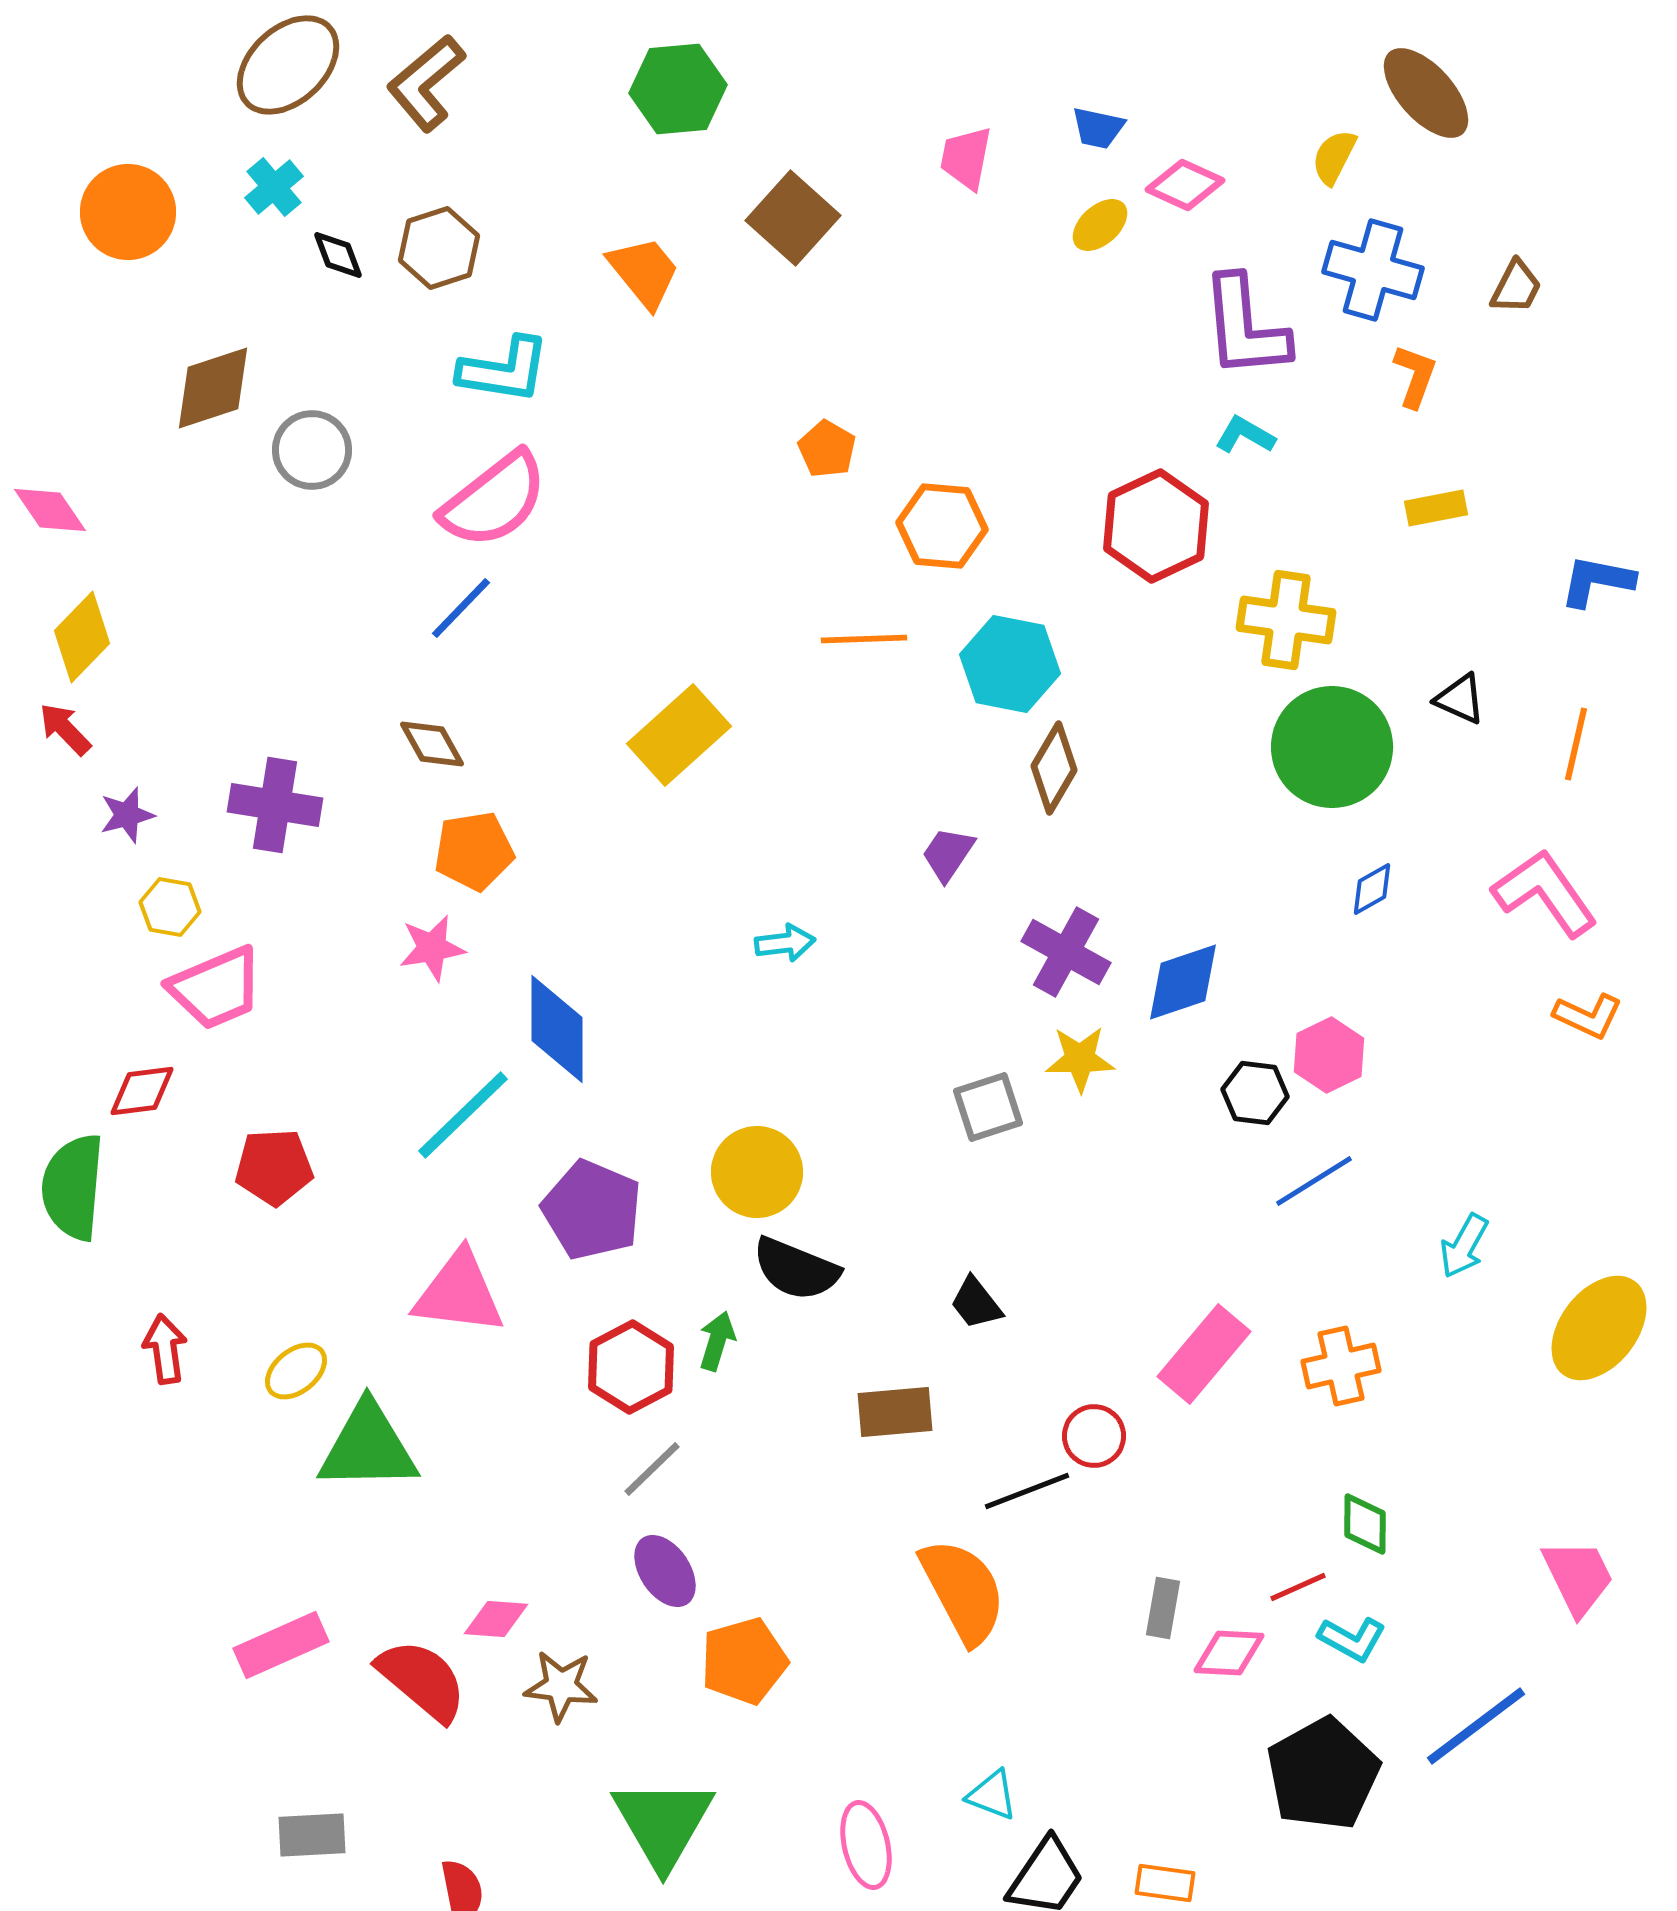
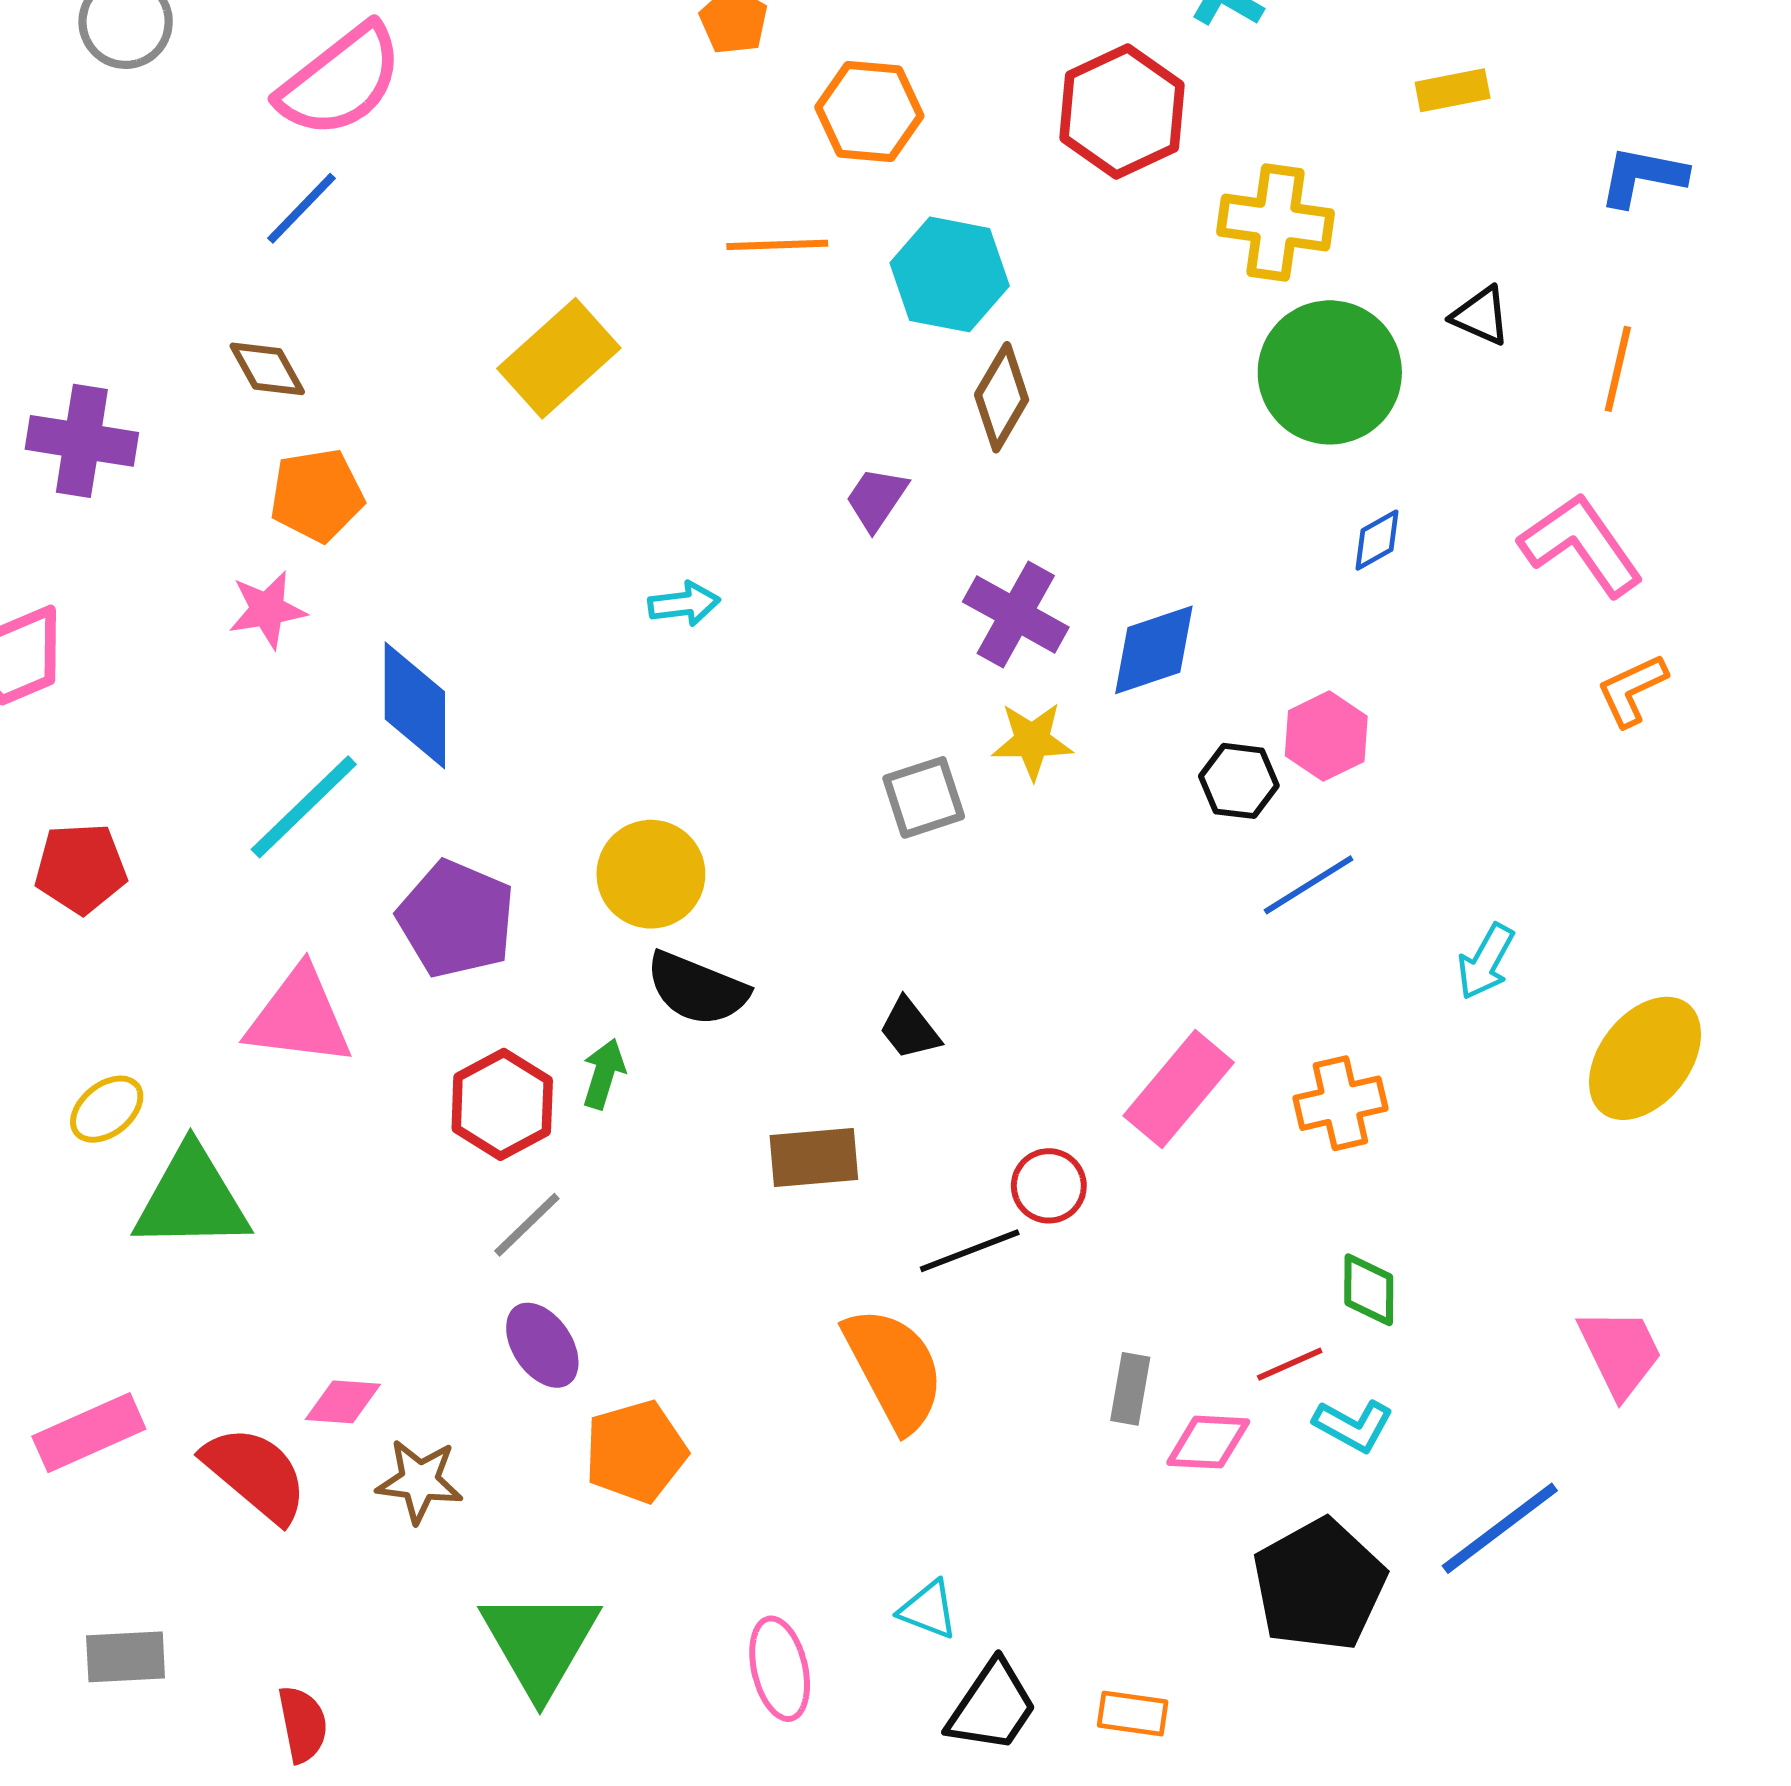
orange L-shape: (1588, 1016) -> (1632, 690), turned 130

